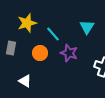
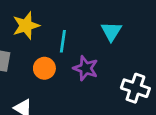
cyan line: (53, 34) -> (63, 41), turned 49

